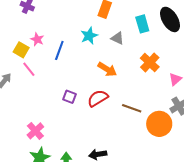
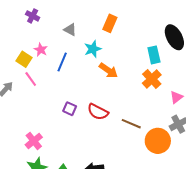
cyan rectangle: (142, 24) -> (154, 55), moved
gray triangle: (117, 38) -> (70, 30), moved
orange arrow: (107, 69) -> (108, 70), moved
red semicircle: (98, 98) -> (98, 112), turned -125

